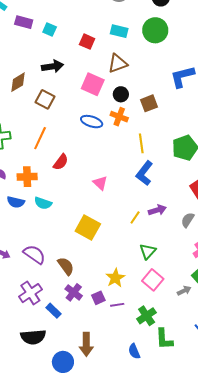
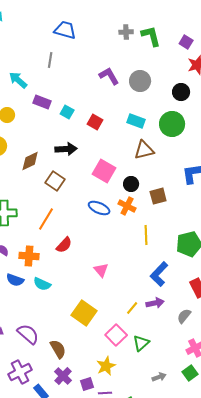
red square: (87, 42) -> (95, 122), moved
brown triangle: (118, 63) -> (144, 150), moved
blue L-shape: (144, 173) -> (159, 274), moved
pink square: (153, 280) -> (116, 335), moved
gray arrow: (184, 291) -> (159, 377), moved

